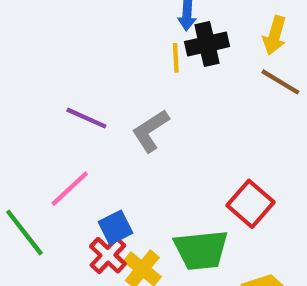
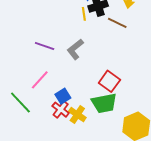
brown line: (280, 82) -> (117, 23), moved
red square: (250, 204) -> (109, 81), moved

